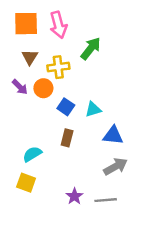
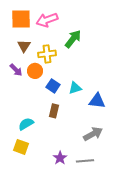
pink arrow: (58, 25) -> (47, 20), turned 85
blue triangle: (113, 135) -> (97, 101), moved

